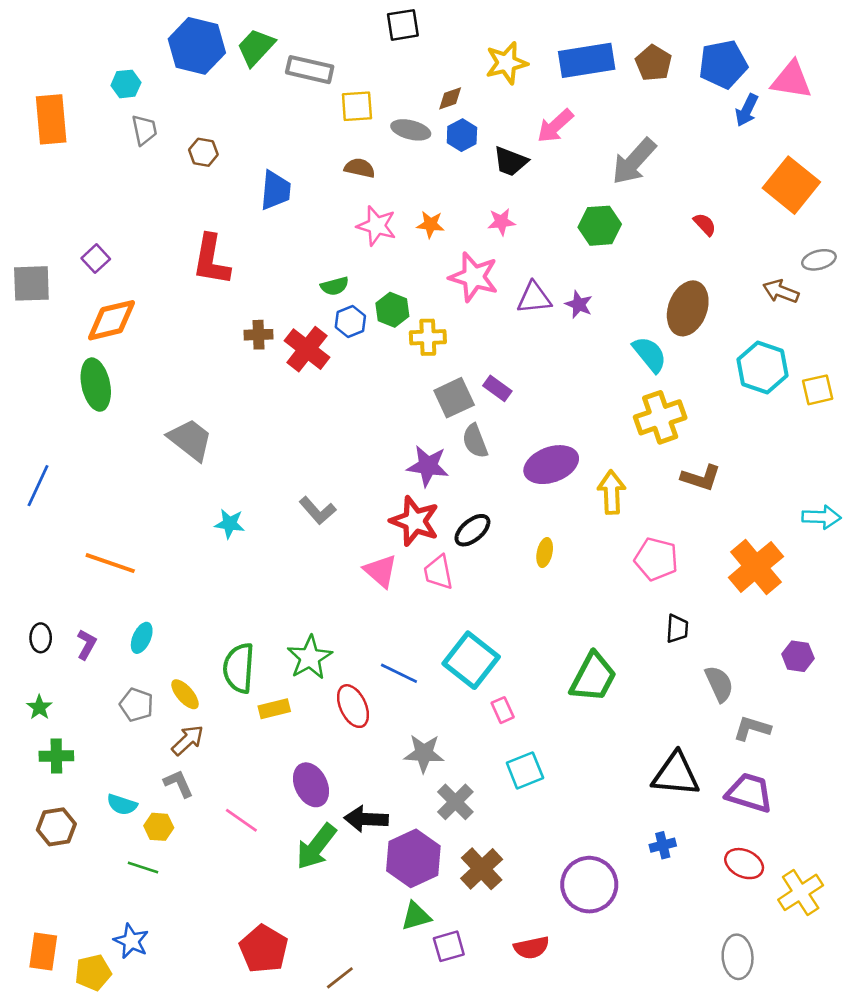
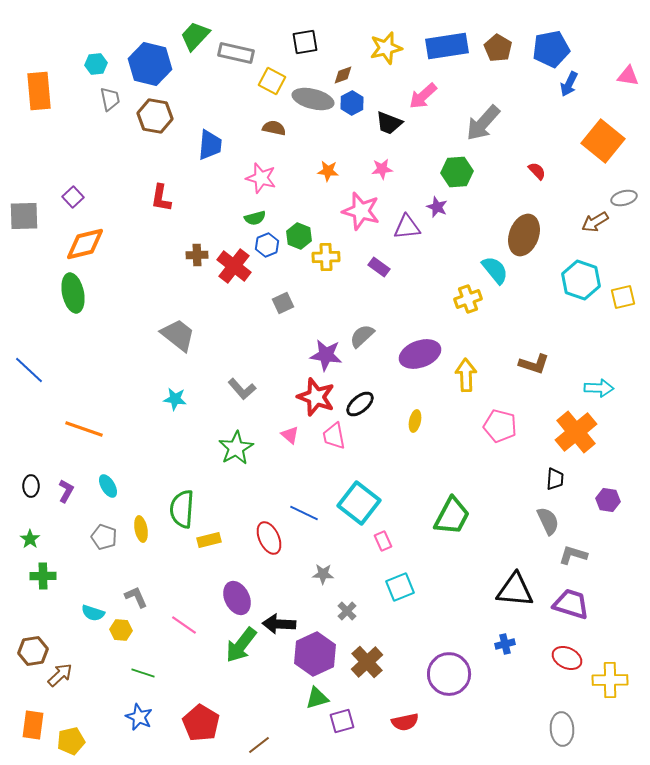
black square: (403, 25) -> (305, 42), moved
blue hexagon: (197, 46) -> (150, 64), moved
pink triangle: (791, 80) -> (628, 76), moved, size x0.7
yellow square: (357, 106) -> (272, 81), turned 32
gray ellipse: (411, 130) -> (313, 99), size x1.4
brown hexagon: (203, 152) -> (155, 116), size x1.6
pink star: (377, 226) -> (261, 178), moved
red L-shape: (211, 260) -> (161, 198), size x0.7
brown arrow: (781, 291) -> (595, 222), turned -52
purple star: (579, 304) -> (437, 207), moved
purple rectangle: (497, 388) -> (379, 267), moved
gray square: (454, 398) -> (283, 303), moved, size x0.7
yellow cross: (660, 417) -> (468, 299), moved, size x0.7
gray trapezoid: (190, 440) -> (178, 335), moved
gray semicircle: (475, 441) -> (362, 336), turned 68
blue line: (38, 486) -> (29, 370), turned -72
cyan arrow: (822, 517) -> (599, 388), moved
pink triangle: (381, 571) -> (290, 435), size x0.7
black trapezoid: (677, 629) -> (555, 479), moved
cyan ellipse: (142, 638) -> (108, 486), turned -55
green star: (310, 658) -> (236, 448), moved
yellow ellipse: (185, 694) -> (141, 529), turned 30
brown arrow: (188, 740) -> (60, 675), moved
gray star: (424, 753) -> (323, 574), size x0.7
gray cross: (455, 802) -> (347, 611), size x0.7
brown hexagon: (56, 827) -> (33, 651), moved
green line: (143, 868) -> (143, 673), moved
yellow cross: (801, 892) -> (610, 680), turned 32
blue star: (131, 941) -> (139, 717), moved

